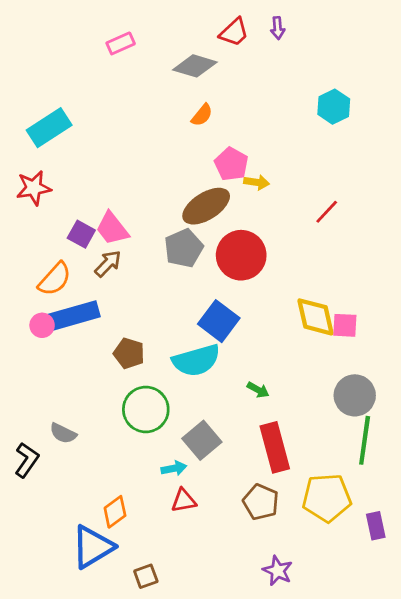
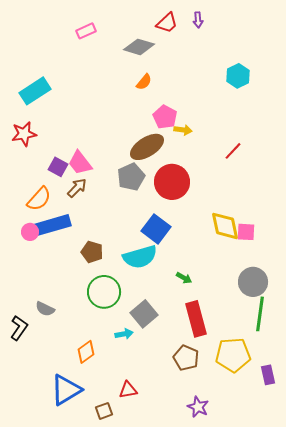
red triangle: (184, 501) -> (128, 390), moved
orange diamond: (115, 512) -> (86, 352), moved

